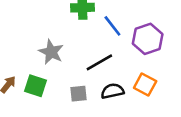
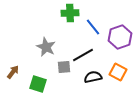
green square: (36, 86) -> (38, 84), moved
gray square: (79, 94) -> (64, 67), moved

